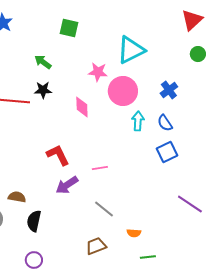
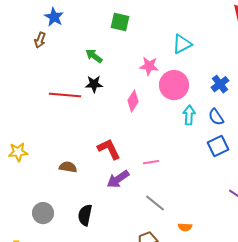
cyan triangle: (131, 50) -> (182, 44), size x0.7
pink diamond: (82, 107) -> (133, 101), turned 35
brown semicircle: (17, 197) -> (68, 167), moved

